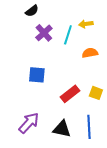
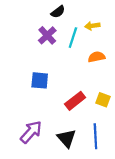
black semicircle: (32, 11) -> (58, 12), moved
black triangle: (62, 129) -> (67, 138), turned 36

